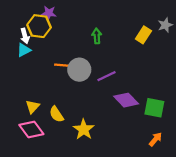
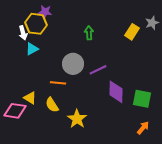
cyan triangle: (24, 50) -> (32, 49), moved
orange line: (63, 65) -> (58, 83), moved
purple diamond: (126, 100) -> (116, 92), turned 45
yellow triangle: (33, 107) -> (30, 98), turned -40
pink diamond: (31, 129) -> (15, 111), moved, turned -45

